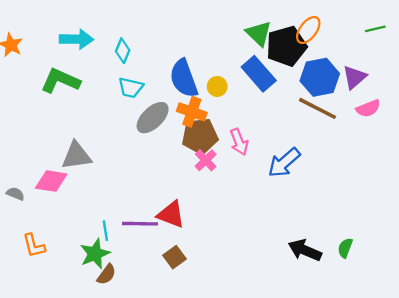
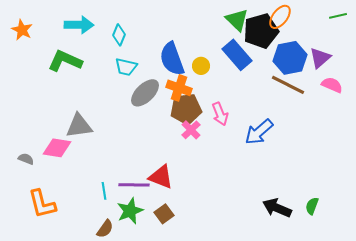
pink semicircle: (368, 108) -> (332, 85), turned -135
orange L-shape: (34, 246) -> (42, 204), size x1.4
green star: (95, 254) -> (130, 211), moved

